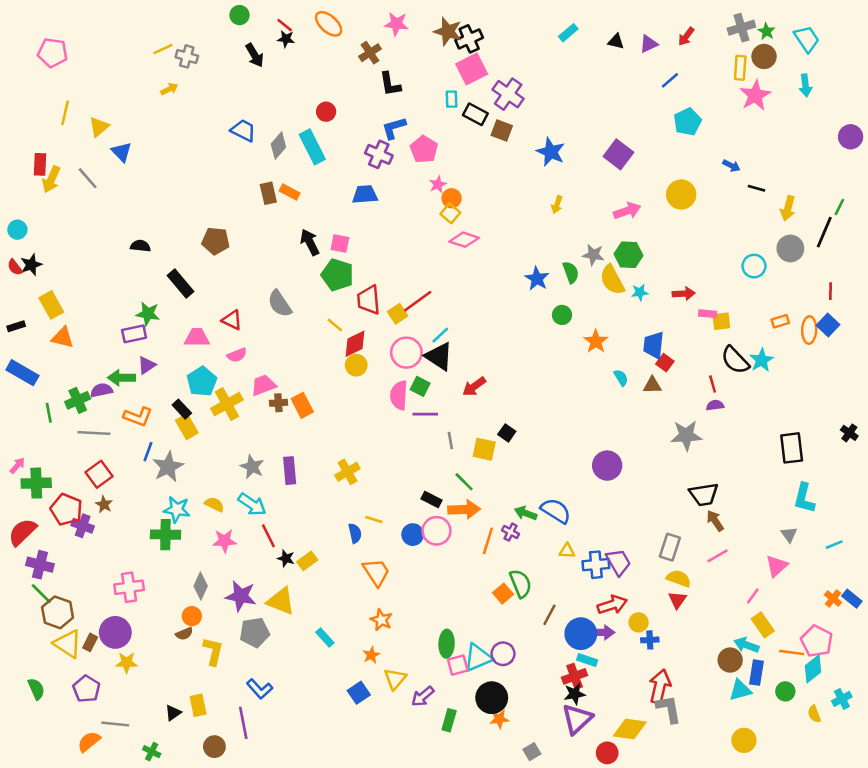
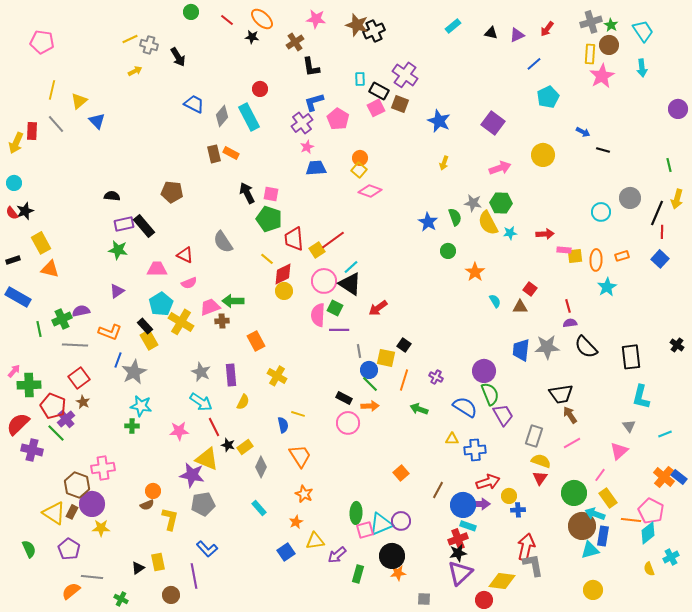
black star: (286, 39) -> (252, 37), moved
black arrow: (255, 55) -> (178, 57), moved
pink square: (472, 69) -> (376, 108), moved, size x0.7
purple cross: (379, 154) -> (302, 123), turned 30
gray line: (88, 178) -> (56, 124), moved
yellow arrow: (51, 179) -> (16, 143), moved
pink star: (438, 184) -> (307, 147), moved
blue trapezoid: (365, 195) -> (316, 168), moved
green line: (839, 207) -> (669, 165), turned -40
yellow arrow: (788, 208) -> (677, 199), moved
black line: (824, 232) -> (657, 213), moved
orange ellipse: (809, 330) -> (596, 260), moved
purple rectangle: (134, 334) -> (124, 224), moved
blue trapezoid: (654, 345) -> (521, 350), moved
black semicircle: (735, 360) -> (586, 347), moved
green arrow: (122, 378) -> (233, 301), moved
yellow cross: (227, 404) -> (181, 322), turned -30
orange rectangle: (302, 405) -> (256, 341), moved
yellow cross: (347, 472) -> (277, 376), turned -30
yellow semicircle: (214, 504) -> (243, 402), moved, turned 91
orange arrow: (464, 509) -> (370, 406), size x0.7
blue semicircle: (556, 511) -> (465, 407), moved
purple cross: (83, 526) -> (66, 419), turned 30
purple cross: (511, 532) -> (436, 377), moved
green cross: (165, 535) -> (132, 426), size x0.6
blue circle: (413, 535) -> (369, 370), moved
orange line: (488, 541) -> (404, 380), moved
purple trapezoid: (618, 562) -> (503, 415), moved
green semicircle: (521, 583) -> (490, 394), moved
gray diamond: (201, 586) -> (261, 467), moved
green line: (41, 594) -> (56, 433), moved
orange cross: (833, 599) -> (664, 477), size x1.5
yellow triangle: (281, 601) -> (207, 459), moved
brown hexagon: (58, 612) -> (77, 485), moved
brown circle: (730, 660) -> (582, 526), size x1.4
yellow triangle: (395, 679) -> (315, 541), turned 42
green circle: (785, 691) -> (574, 493), moved, size x1.6
gray square: (532, 752) -> (424, 599), turned 32

